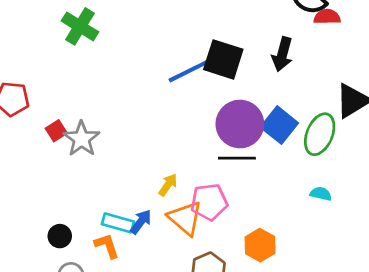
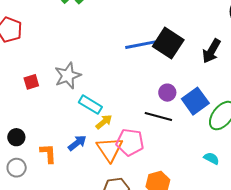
purple circle: (240, 124) -> (167, 93), size x0.5
red square: (56, 131) -> (31, 82), moved
gray star: (82, 139) -> (68, 76), moved
cyan rectangle: (118, 223) -> (90, 105), moved

